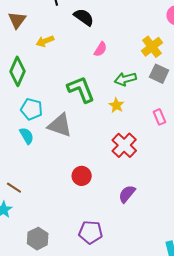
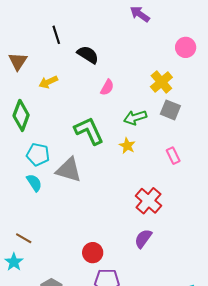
red cross: (124, 145) -> (148, 201), moved
red circle: (82, 176) -> (93, 253), moved

